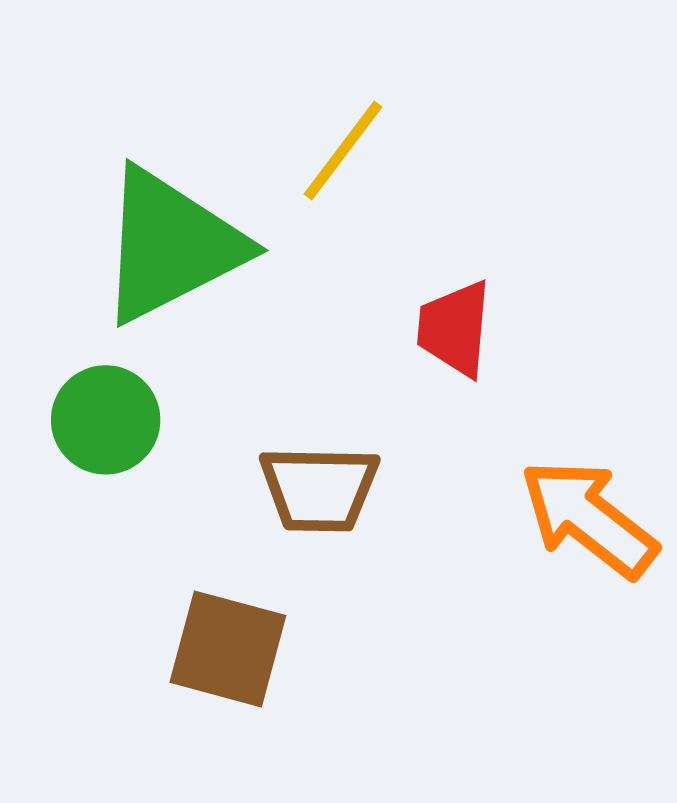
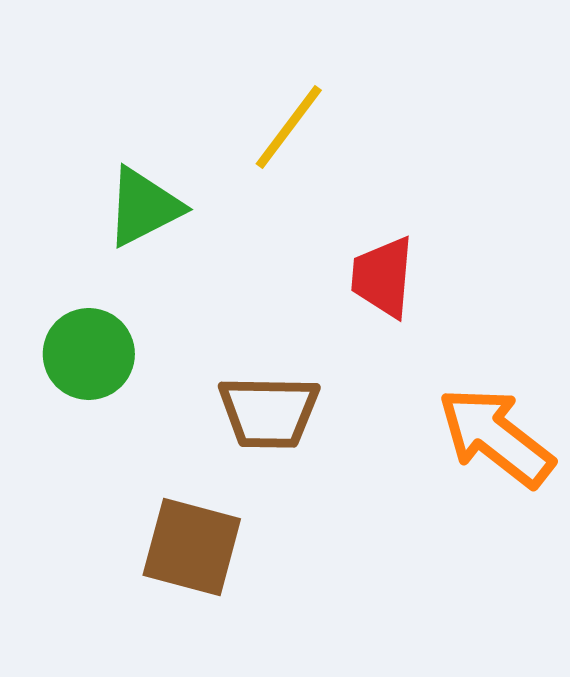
green triangle: (171, 245) -> (144, 207), size x0.6

